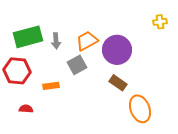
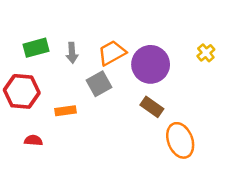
yellow cross: (160, 22) -> (206, 53), moved, turned -32
green rectangle: (28, 37) -> (36, 48), size x0.7

